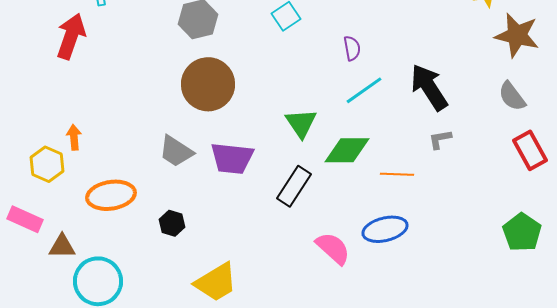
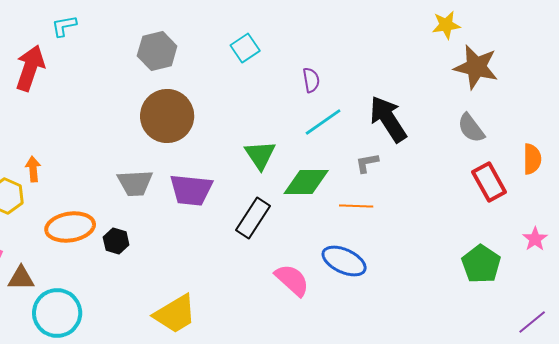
gray L-shape: (440, 139) -> (367, 163), moved
gray trapezoid: (176, 151) -> (135, 183), turned -36
black hexagon: (172, 223) -> (116, 241), moved
blue ellipse: (385, 229) -> (344, 261), turned 39

